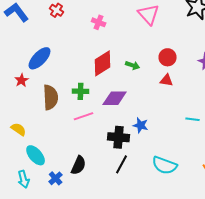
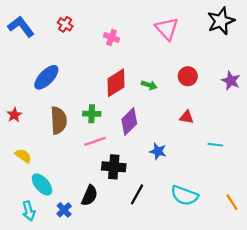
red star: (22, 80) -> (14, 115), moved
red triangle: (167, 80) -> (187, 117), moved
purple diamond: (115, 98) -> (129, 122), turned -45
black cross: (119, 137) -> (114, 167), moved

